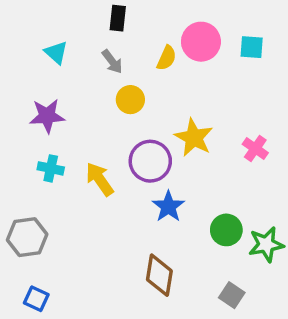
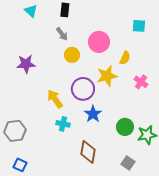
pink circle: (201, 42) -> (99, 42), moved
cyan triangle: (56, 53) -> (31, 11), moved
yellow semicircle: (167, 58) -> (125, 58), moved
yellow star: (194, 138) -> (107, 76), turned 30
cyan cross: (51, 168) -> (63, 124), moved

